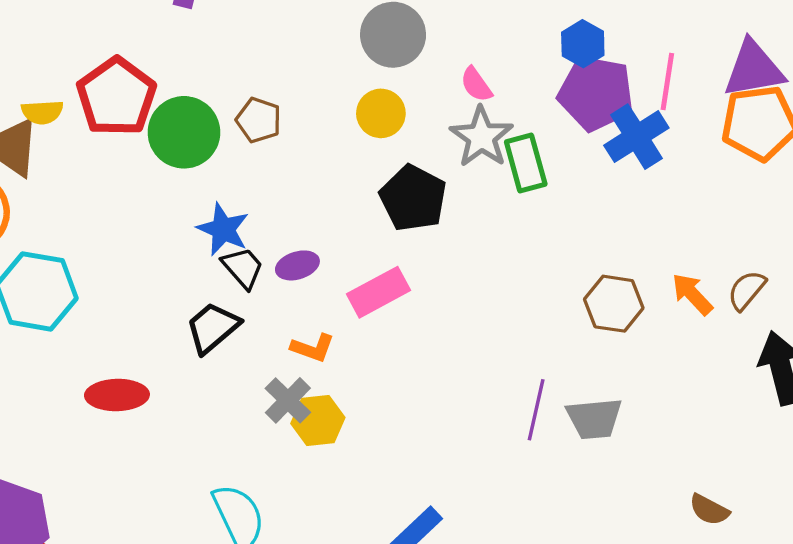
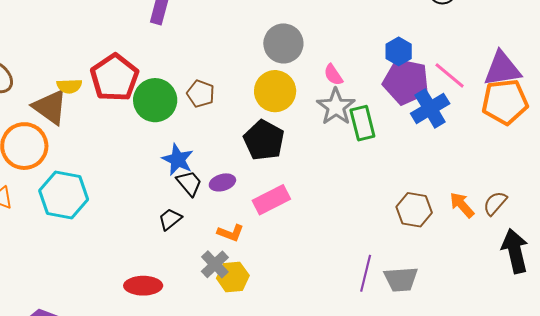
pink line: (667, 81) -> (450, 75), turned -60
yellow circle: (381, 113) -> (275, 91), size x1.4
black pentagon: (413, 198) -> (264, 140), moved
black trapezoid: (213, 328) -> (170, 219), size x0.7
red ellipse: (117, 395) -> (143, 286), moved

